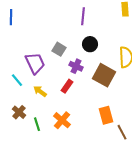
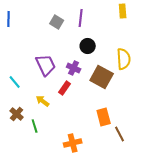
gray square: (59, 49) -> (57, 22), moved
purple trapezoid: (35, 63) -> (46, 65), moved
yellow arrow: (40, 91) -> (43, 101), moved
orange cross: (62, 120) -> (73, 143), moved, turned 36

